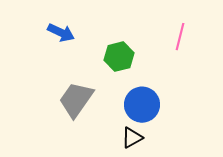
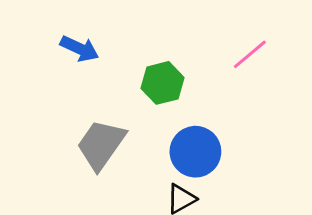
pink line: (180, 37) -> (250, 54), turned 36

